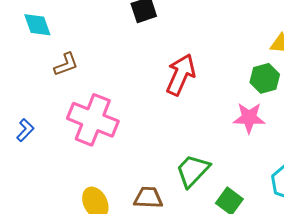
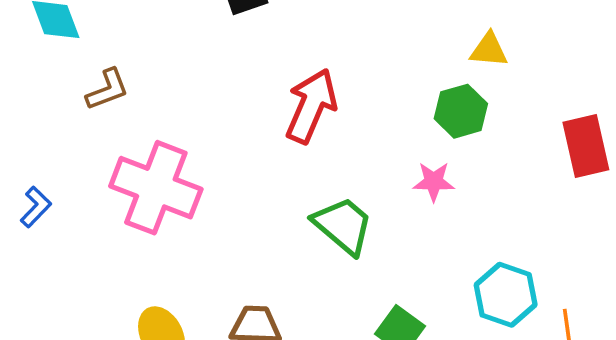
pink star: (249, 118) -> (434, 182), size x0.7
green trapezoid: (193, 171) -> (343, 226), moved, turned 87

